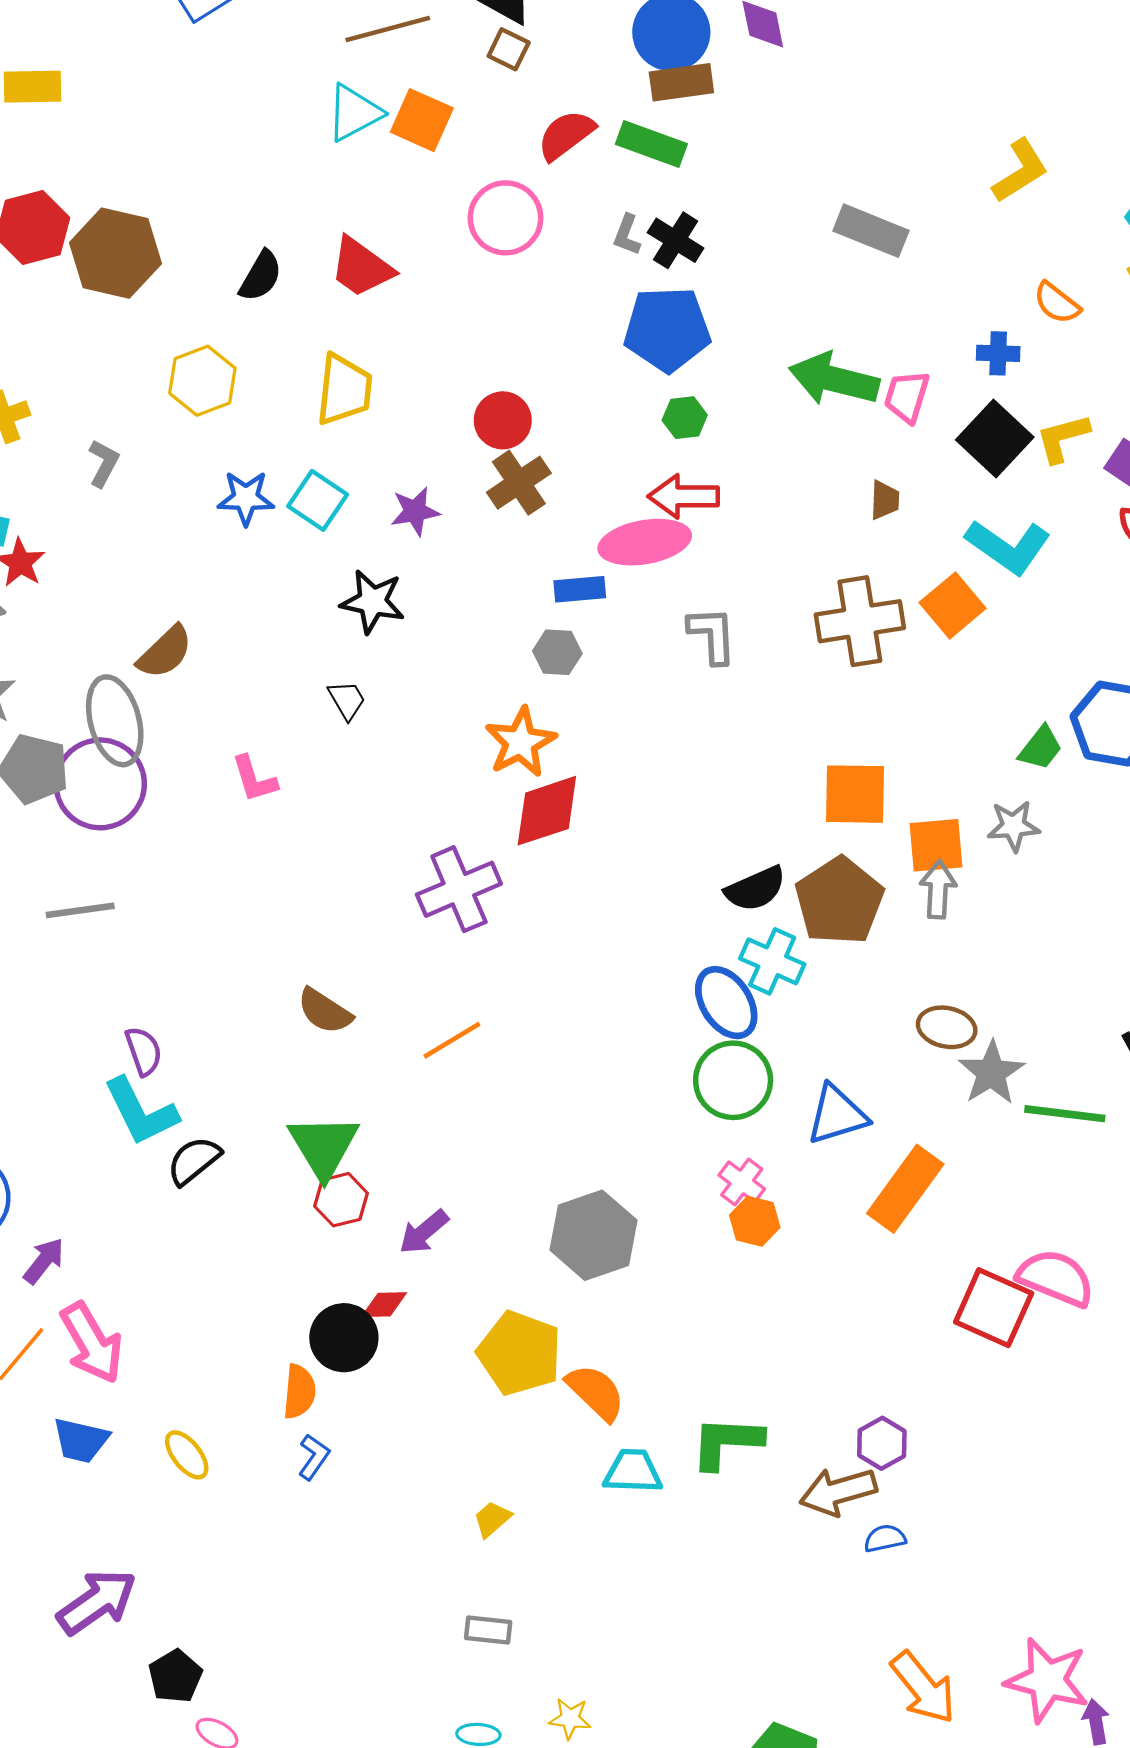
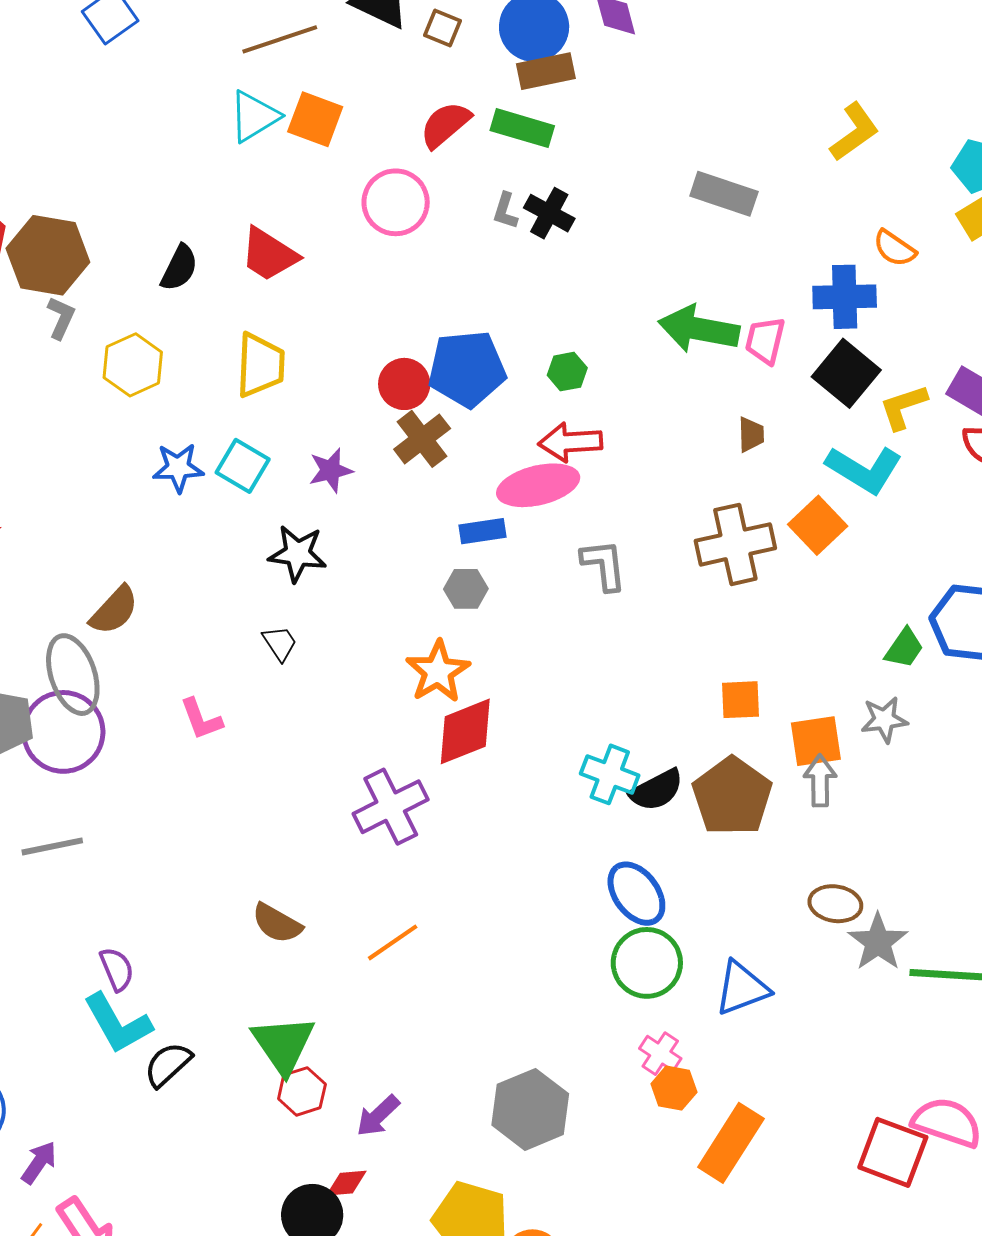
brown square: (509, 49) -> (443, 28), moved
blue pentagon: (667, 329) -> (467, 369), moved
blue cross: (998, 353) -> (845, 297), size x1.6
yellow L-shape: (1063, 438) -> (903, 407), moved
gray L-shape: (104, 463) -> (61, 318), moved
orange square: (855, 794) -> (741, 700), size x0.7
cyan cross: (772, 961) -> (610, 774), moved
orange rectangle: (905, 1189) -> (731, 1143), moved

